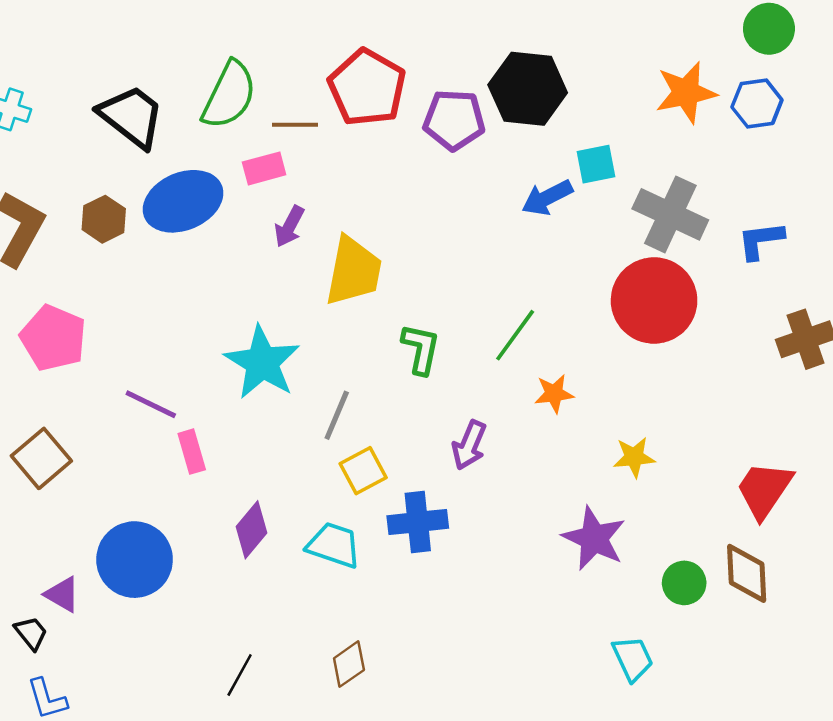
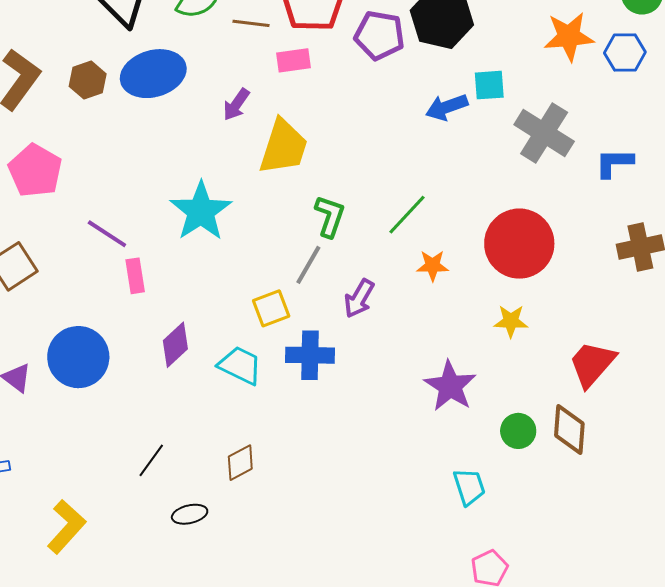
pink rectangle: (264, 168) -> (294, 60), moved
red circle: (654, 300) -> (519, 244), moved
gray line: (337, 415) -> (308, 265), moved
yellow star: (634, 457) -> (511, 321), moved

